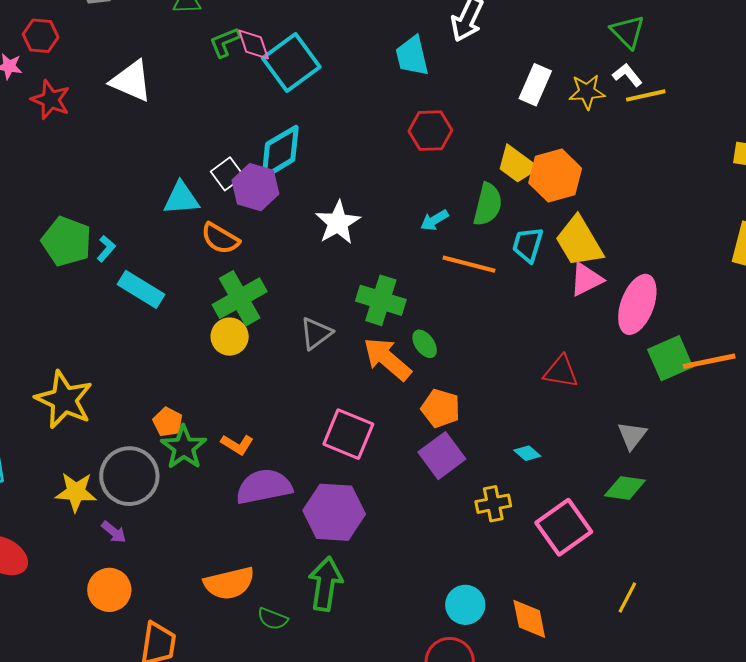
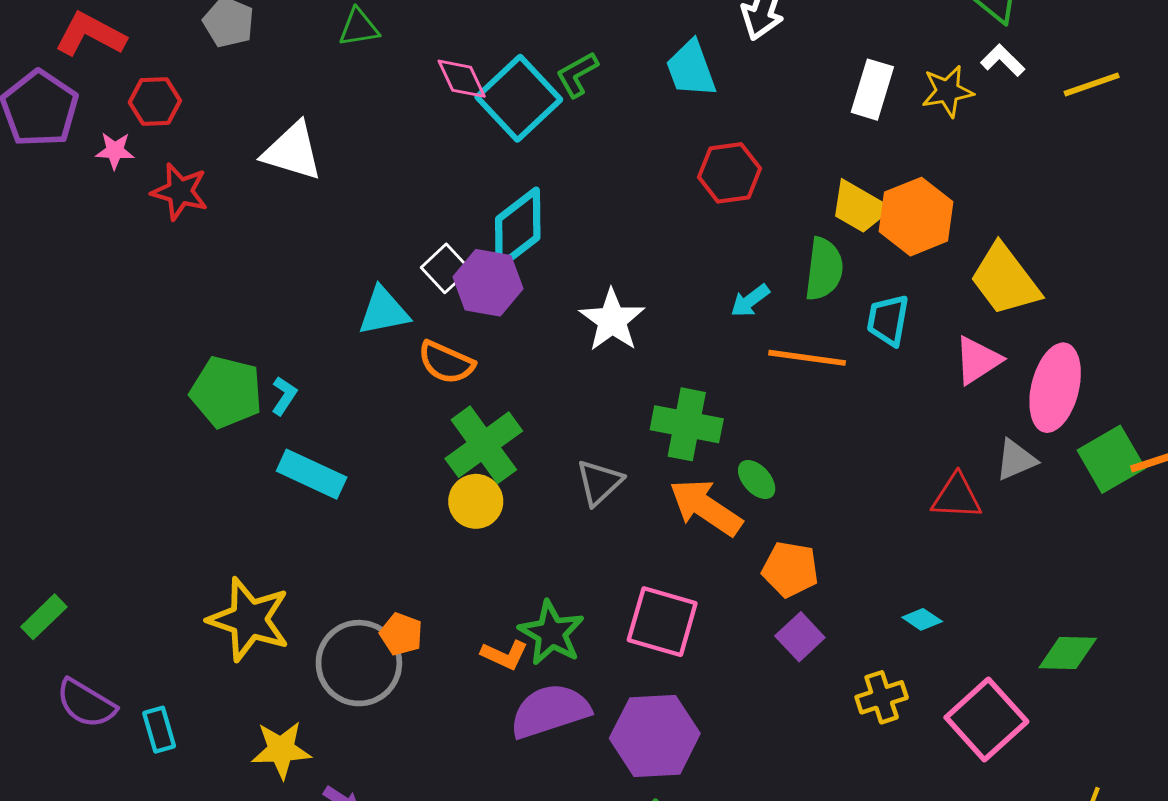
green L-shape: (225, 42) -> (577, 74), moved
yellow line: (646, 95) -> (1092, 84), moved
yellow trapezoid: (579, 242) -> (1005, 280), moved
cyan rectangle: (141, 289) -> (312, 474), moved
gray triangle: (632, 435) -> (1016, 460), moved, turned 36
green star: (184, 447) -> (551, 633), moved
purple square: (442, 456) -> (800, 637), size x0.7
gray circle: (129, 476) -> (359, 663), moved

